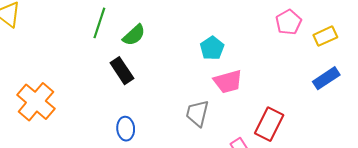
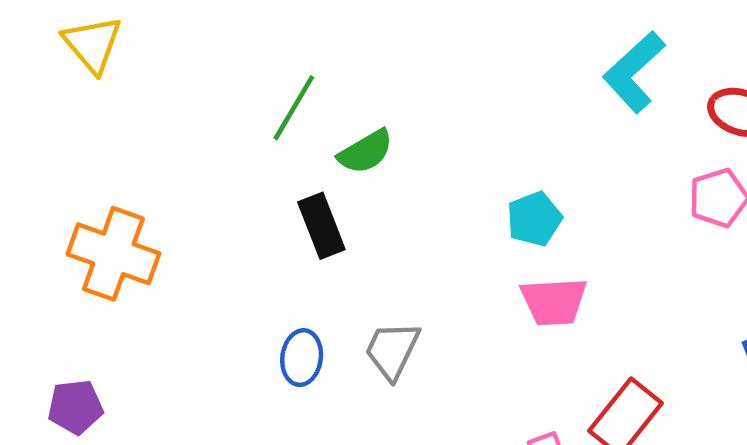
orange cross: (36, 102) -> (113, 254), turned -33
gray trapezoid: (197, 113) -> (392, 350), moved

